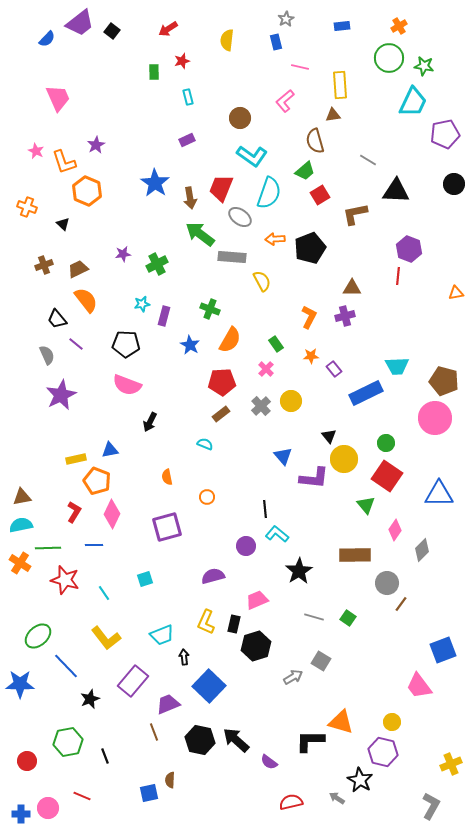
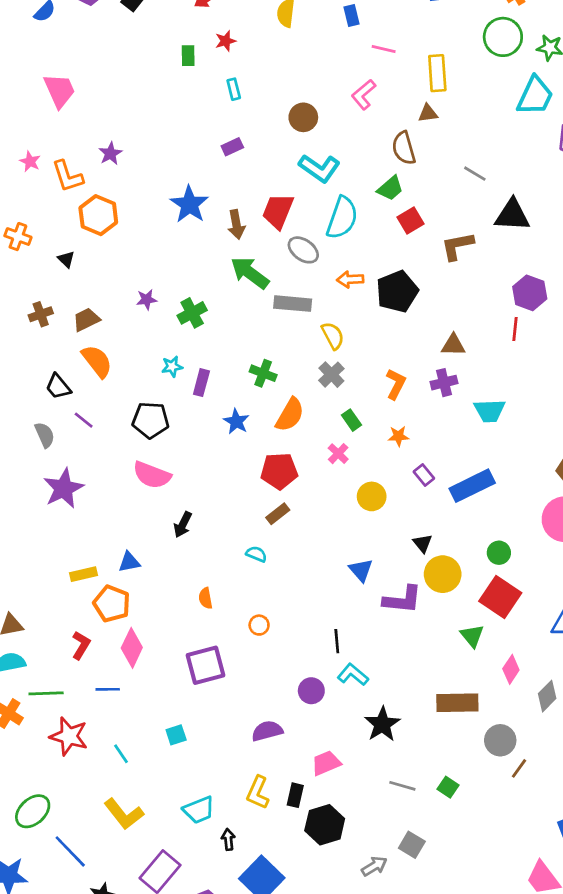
cyan trapezoid: (397, 366) -> (490, 411), moved
purple rectangle: (334, 369) -> (424, 475), moved
gray cross: (261, 406) -> (331, 375), moved

